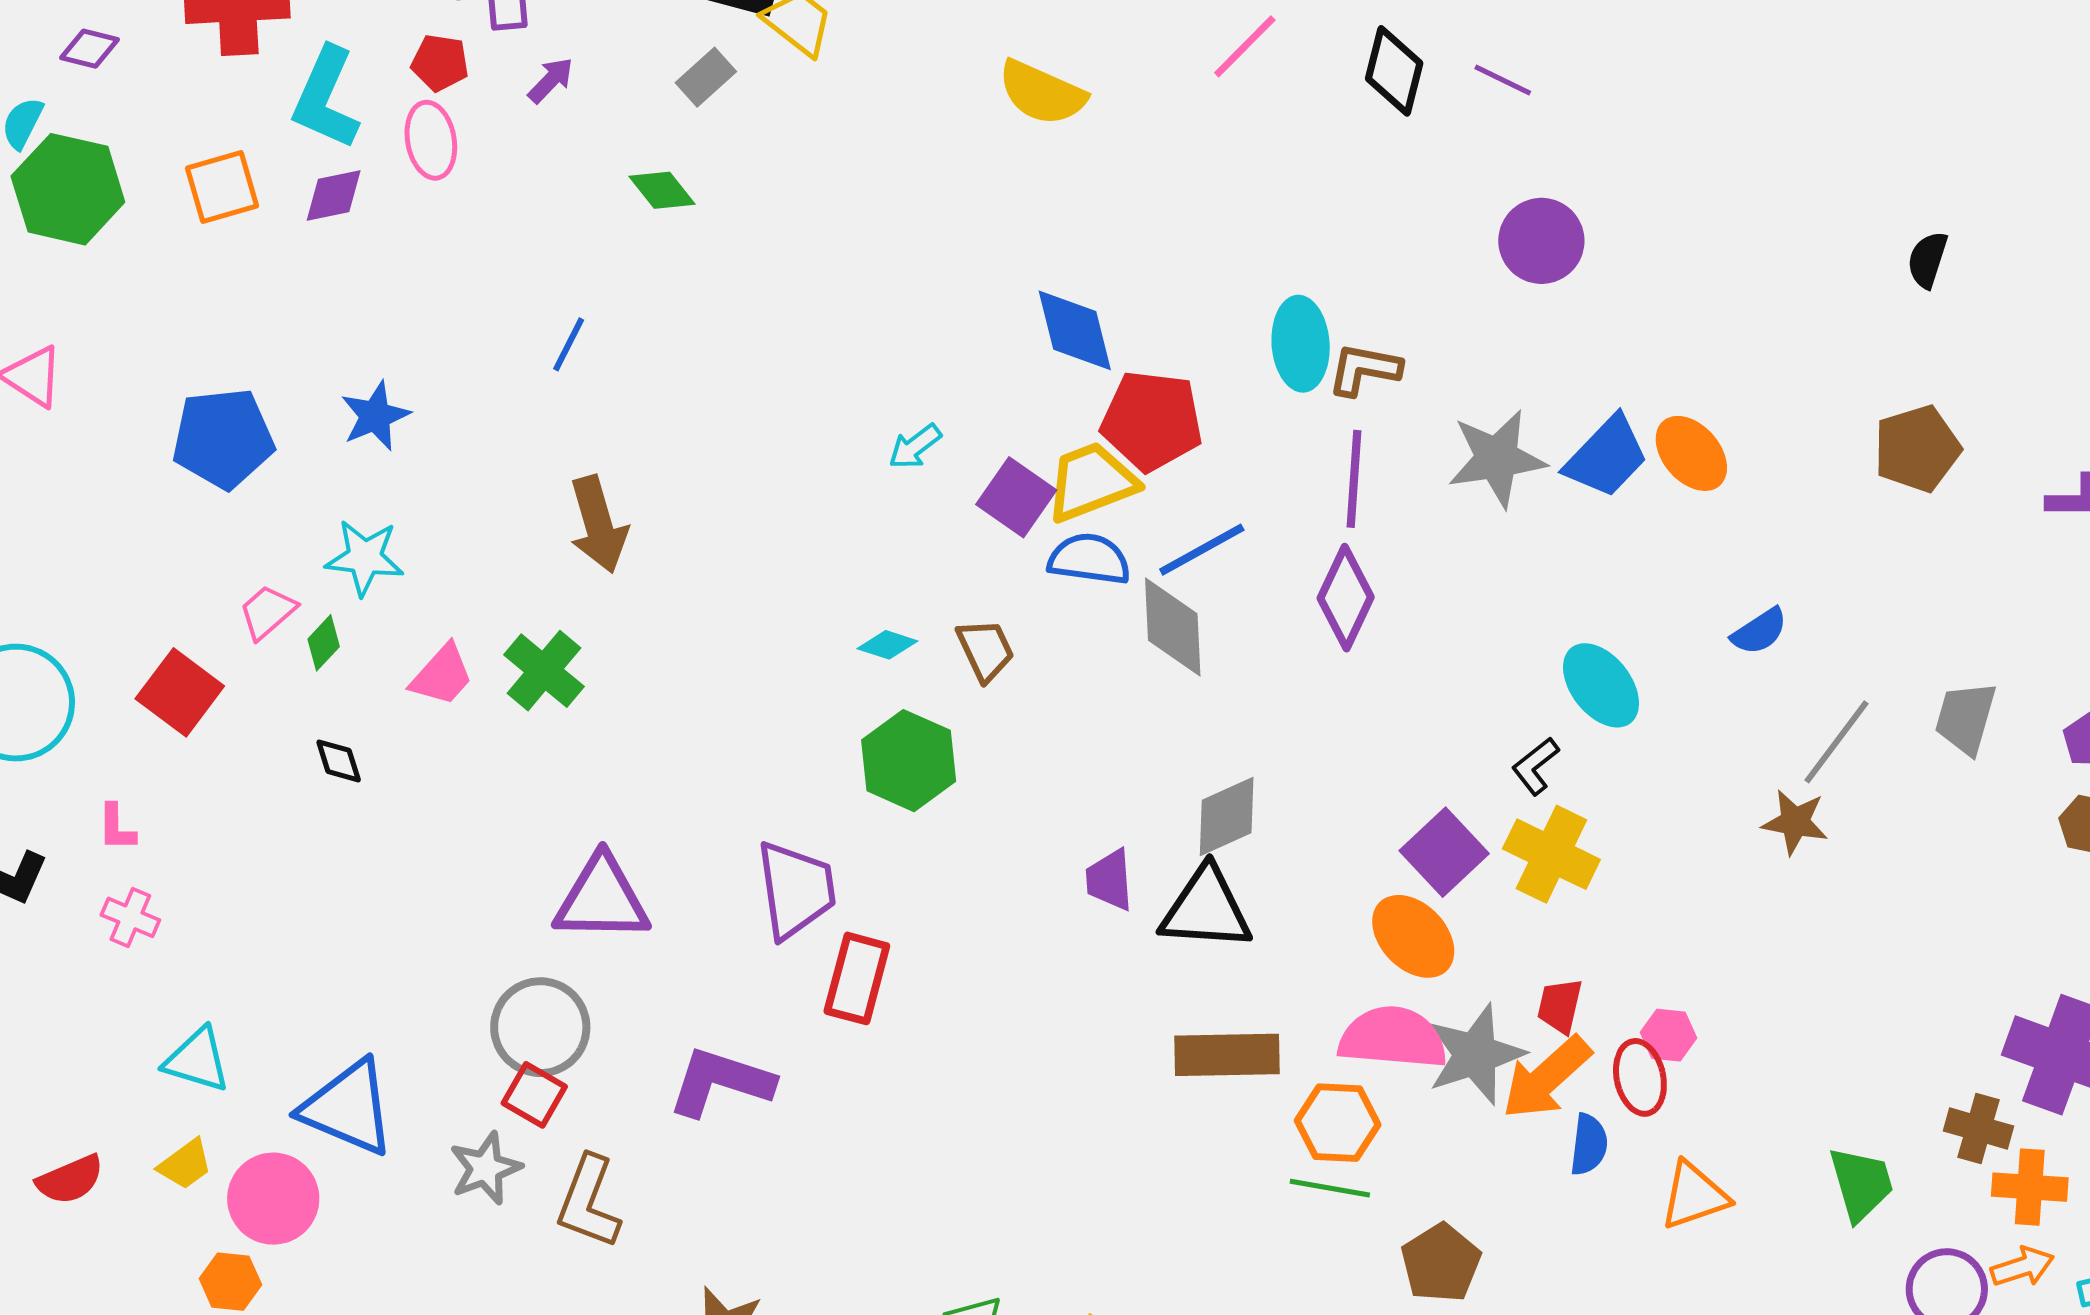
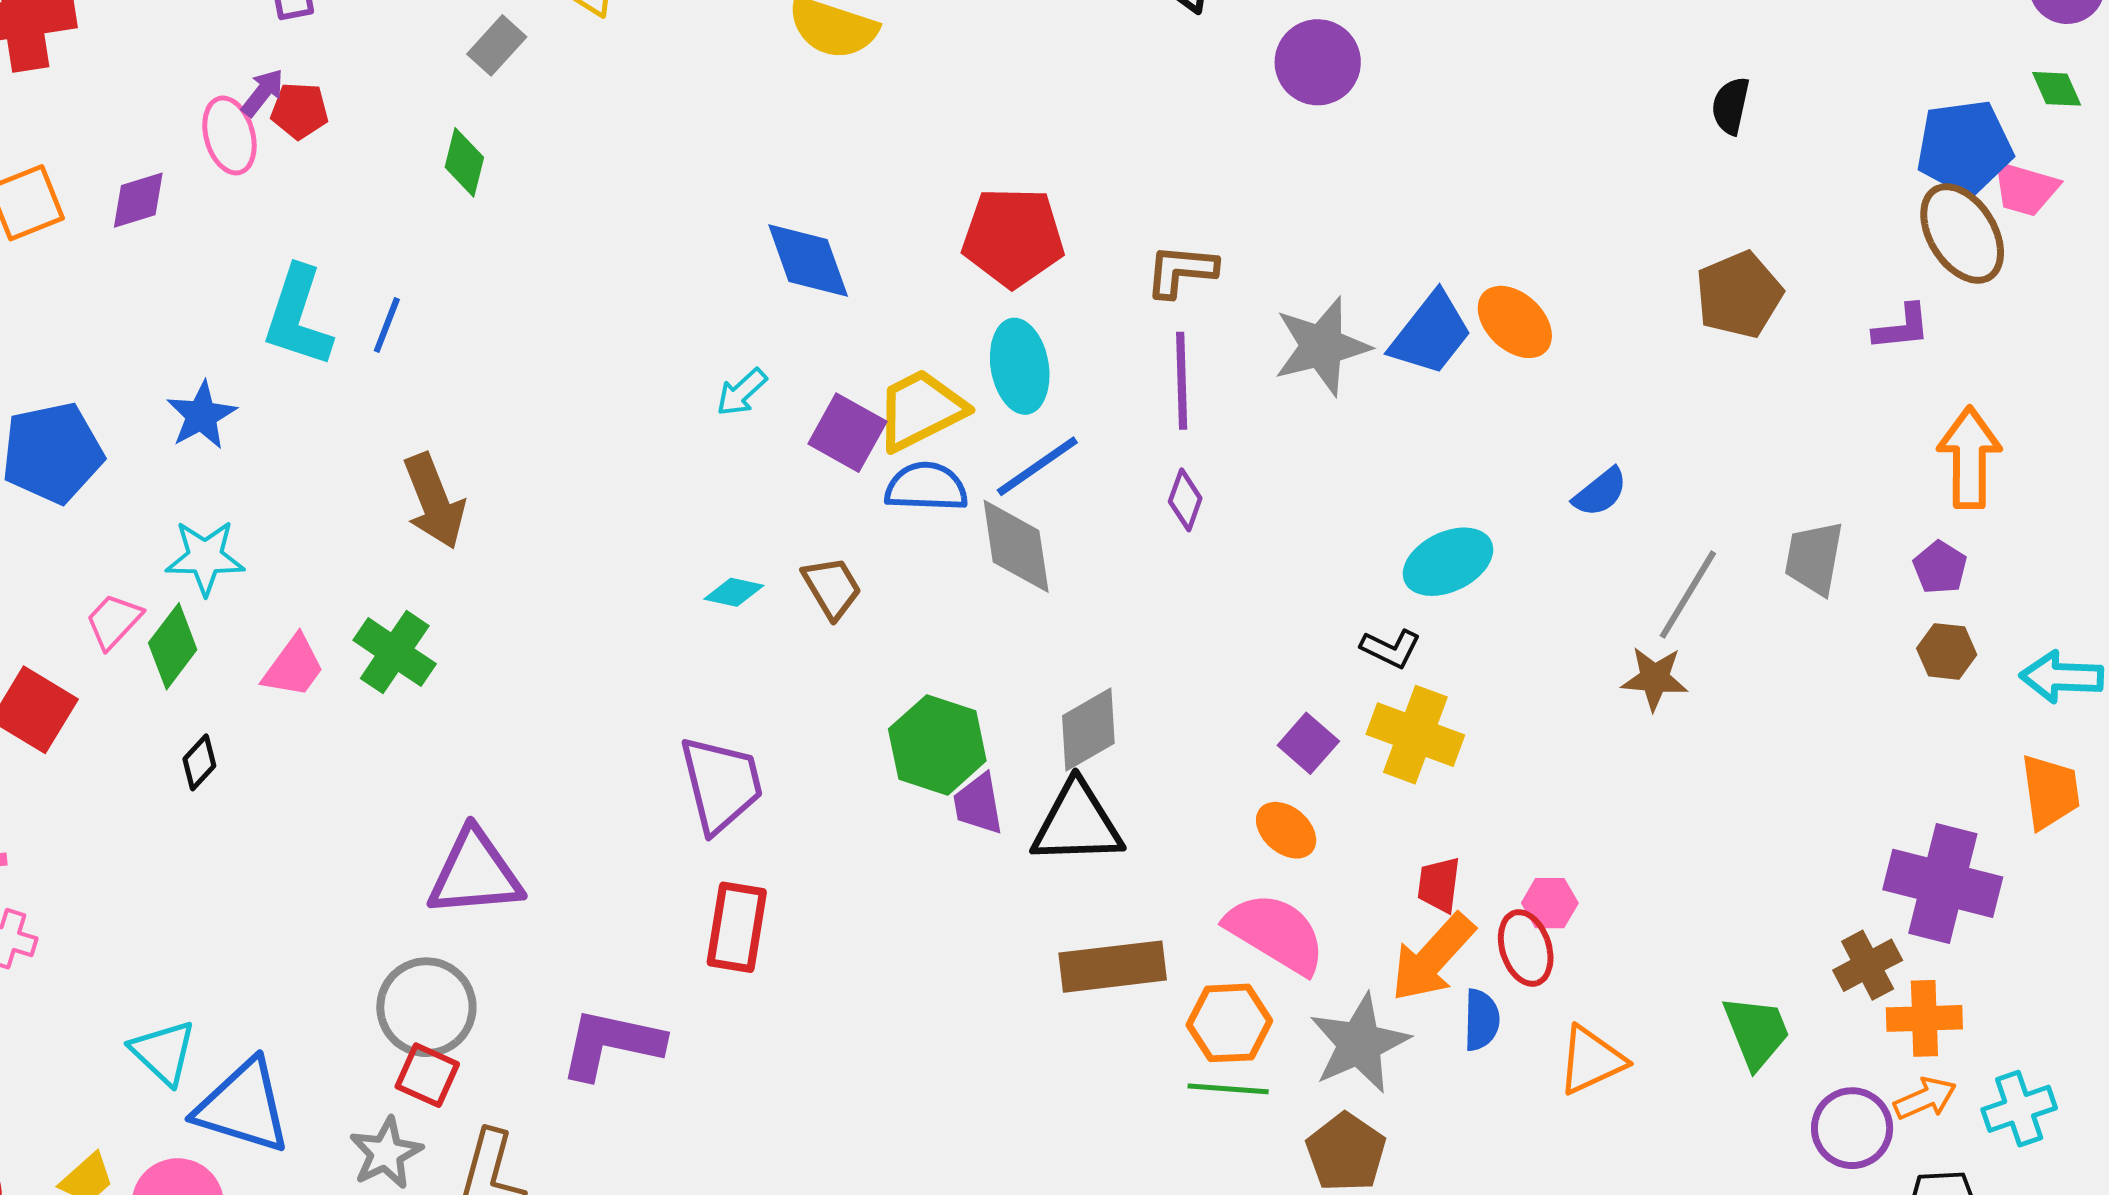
red pentagon: (440, 63) -> (300, 111), moved
purple arrow: (551, 80) -> (263, 93), moved
cyan L-shape: (326, 98) -> (298, 317), moved
green diamond: (662, 190) -> (464, 162), turned 58
purple circle: (1541, 241) -> (1318, 62), moved
blue diamond: (1075, 330) -> (808, 260), moved
cyan ellipse: (1301, 344) -> (1020, 366), moved
red pentagon: (1152, 421) -> (1013, 237), moved
purple diamond: (1346, 598) -> (1185, 500), size x0.6
green diamond: (324, 643) -> (173, 646), size x1.5
cyan ellipse: (1601, 685) -> (1448, 562), turned -72
black diamond: (339, 761) -> (199, 762), turned 66
green hexagon: (909, 761) -> (937, 745), moved
black L-shape: (1535, 766) -> (1391, 649), turned -110
purple square: (1444, 852) -> (1308, 743), size x0.7
purple trapezoid: (796, 890) -> (721, 784), moved
orange ellipse: (1413, 936) -> (1286, 830), size x0.7
pink semicircle: (1393, 1038) -> (1276, 933), turned 32
gray star: (1475, 1054) -> (1359, 1043), moved
cyan triangle: (197, 1060) -> (163, 1052), moved, turned 32
brown cross: (1978, 1129) -> (1868, 965), turned -38

